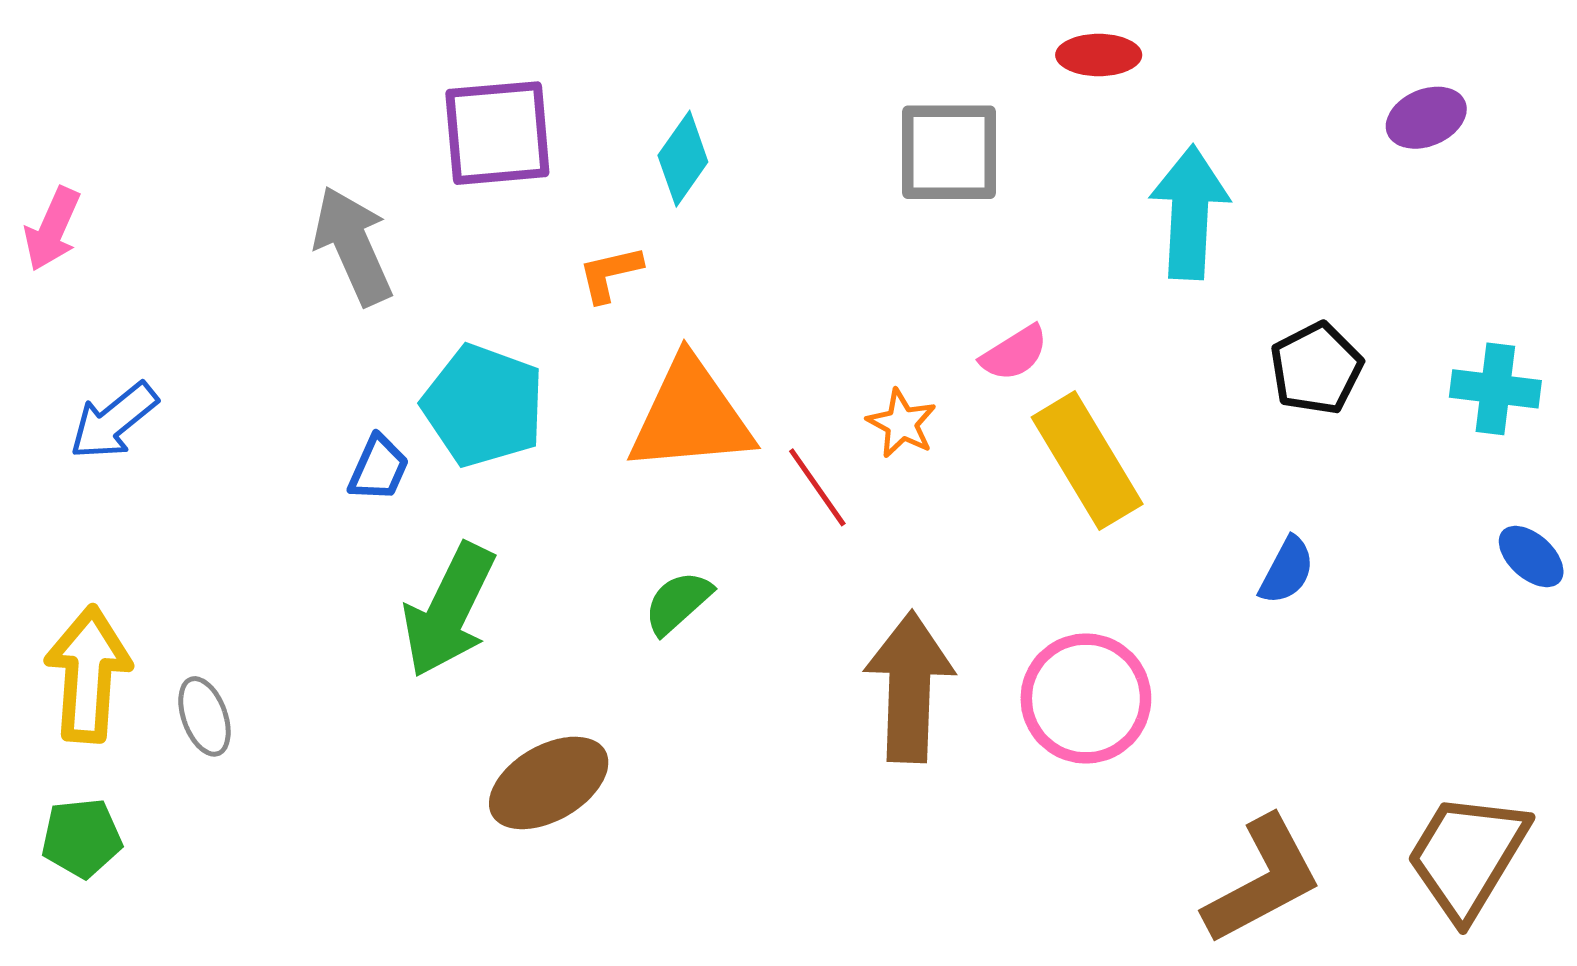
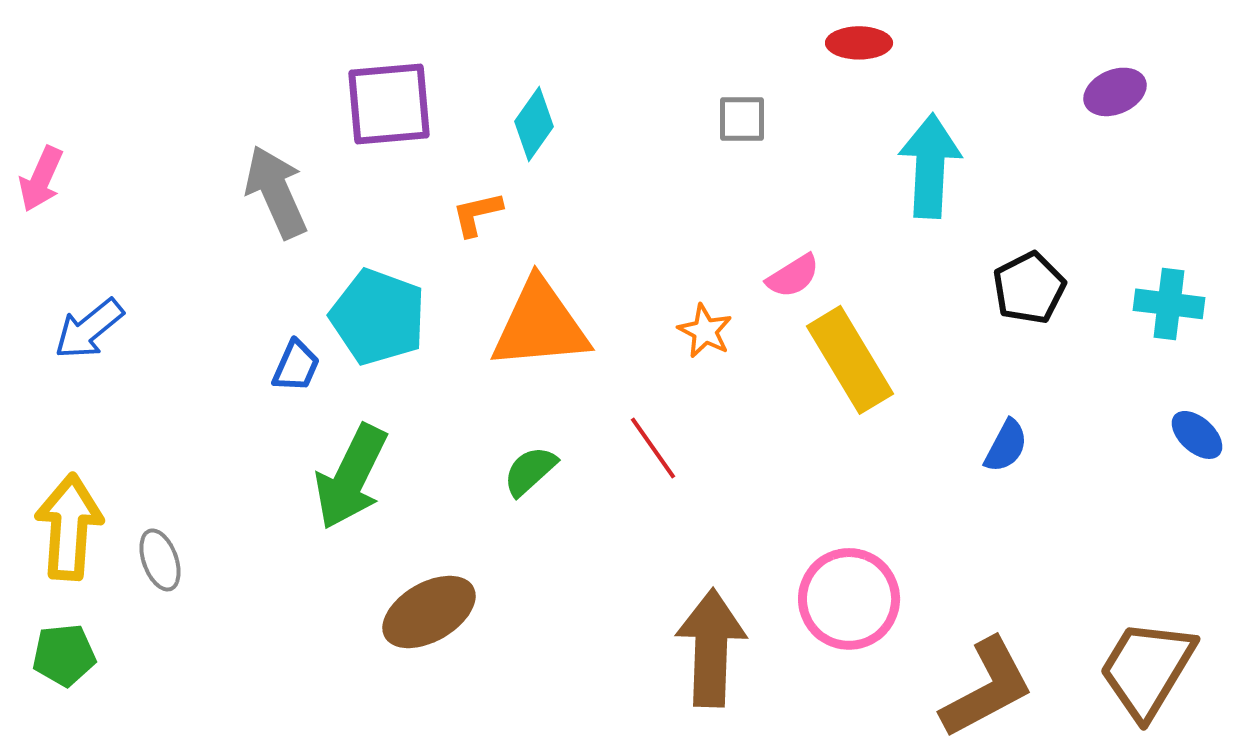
gray square: (949, 152) -> (742, 119), size x0.6
red line: (817, 487) -> (653, 448), moved
brown arrow: (909, 687) -> (711, 648), moved
pink circle: (1086, 698) -> (849, 599), moved

